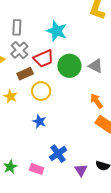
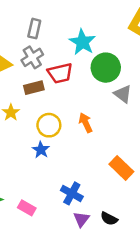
green circle: (69, 66) -> (106, 68), moved
yellow circle: (41, 91) -> (49, 125), moved
orange arrow: (96, 101) -> (86, 123), moved
blue cross: (58, 154) -> (72, 193), moved, turned -36

